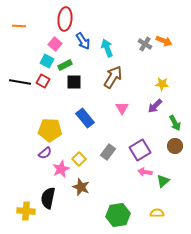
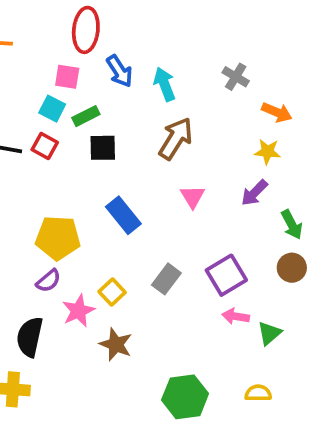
orange arrow: (164, 41) -> (277, 112), moved
pink square: (55, 44) -> (67, 77), turned -32
black semicircle: (48, 198) -> (30, 337), moved

